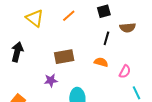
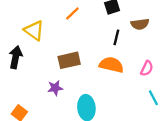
yellow triangle: (35, 18) -> (34, 30), moved
orange semicircle: (101, 62) -> (111, 65), size x1.5
pink semicircle: (125, 72) -> (147, 68), moved

